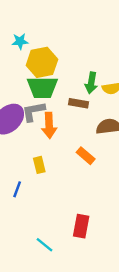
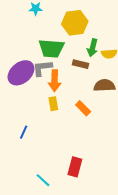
yellow hexagon: (42, 62) -> (75, 23), moved
yellow rectangle: (39, 165) -> (53, 104), moved

